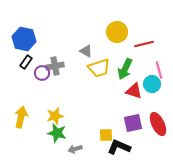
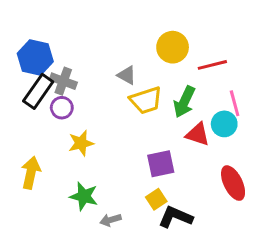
black rectangle: (26, 62) -> (38, 91), size x1.6
gray cross: (55, 66) -> (63, 81), moved, turned 30
yellow star: (55, 116) -> (81, 143), moved
purple square: (133, 123) -> (161, 164), moved
yellow square: (106, 135) -> (156, 199), turned -32

